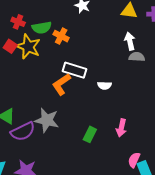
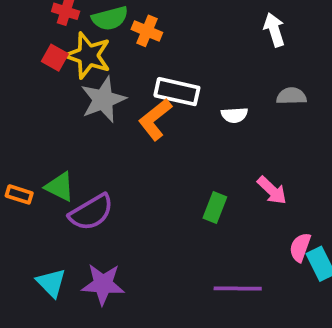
gray semicircle: (137, 57) -> (291, 96), moved
gray star: (47, 120) -> (103, 100), moved, turned -30
pink arrow: (121, 128) -> (272, 190), turned -54

